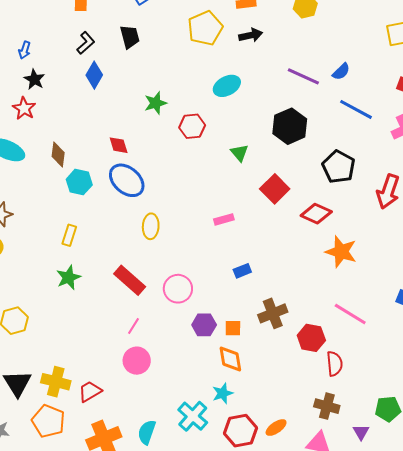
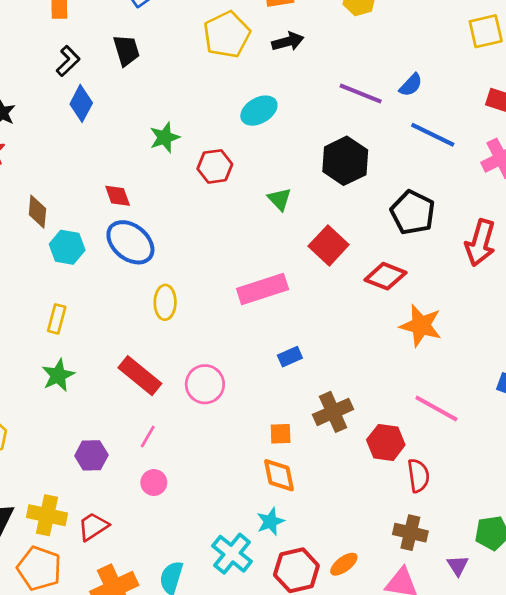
pink rectangle: (224, 219) -> (263, 289), size x1.8
purple hexagon: (204, 325) -> (91, 455), moved
pink circle: (137, 361) -> (154, 483), size x0.7

